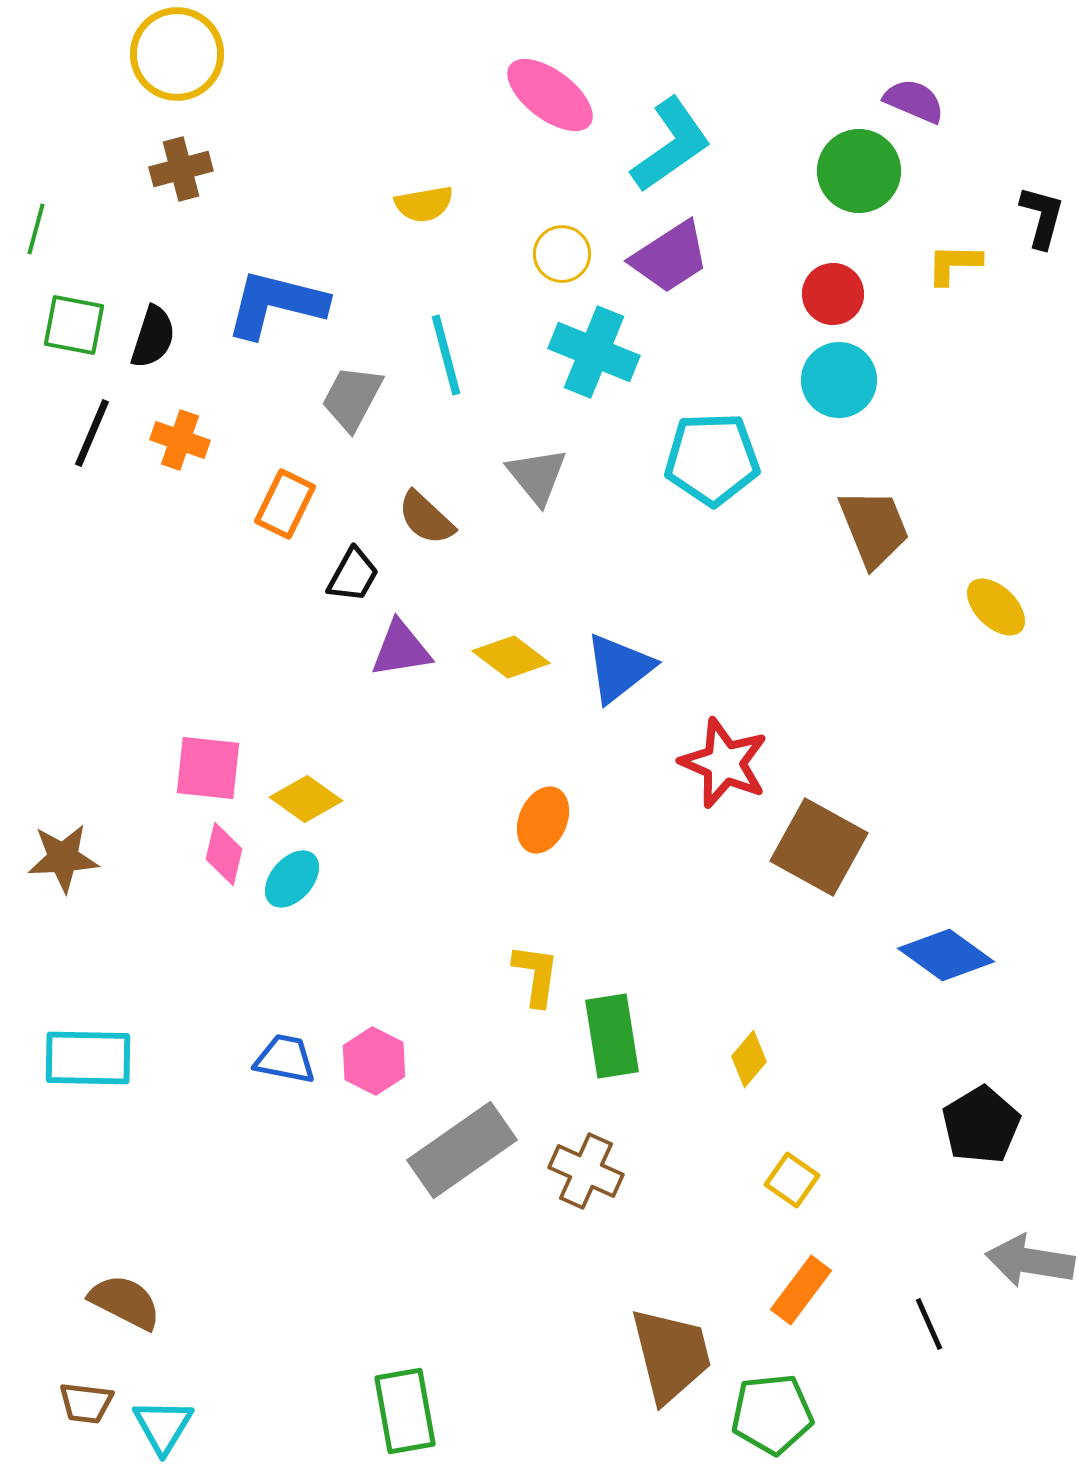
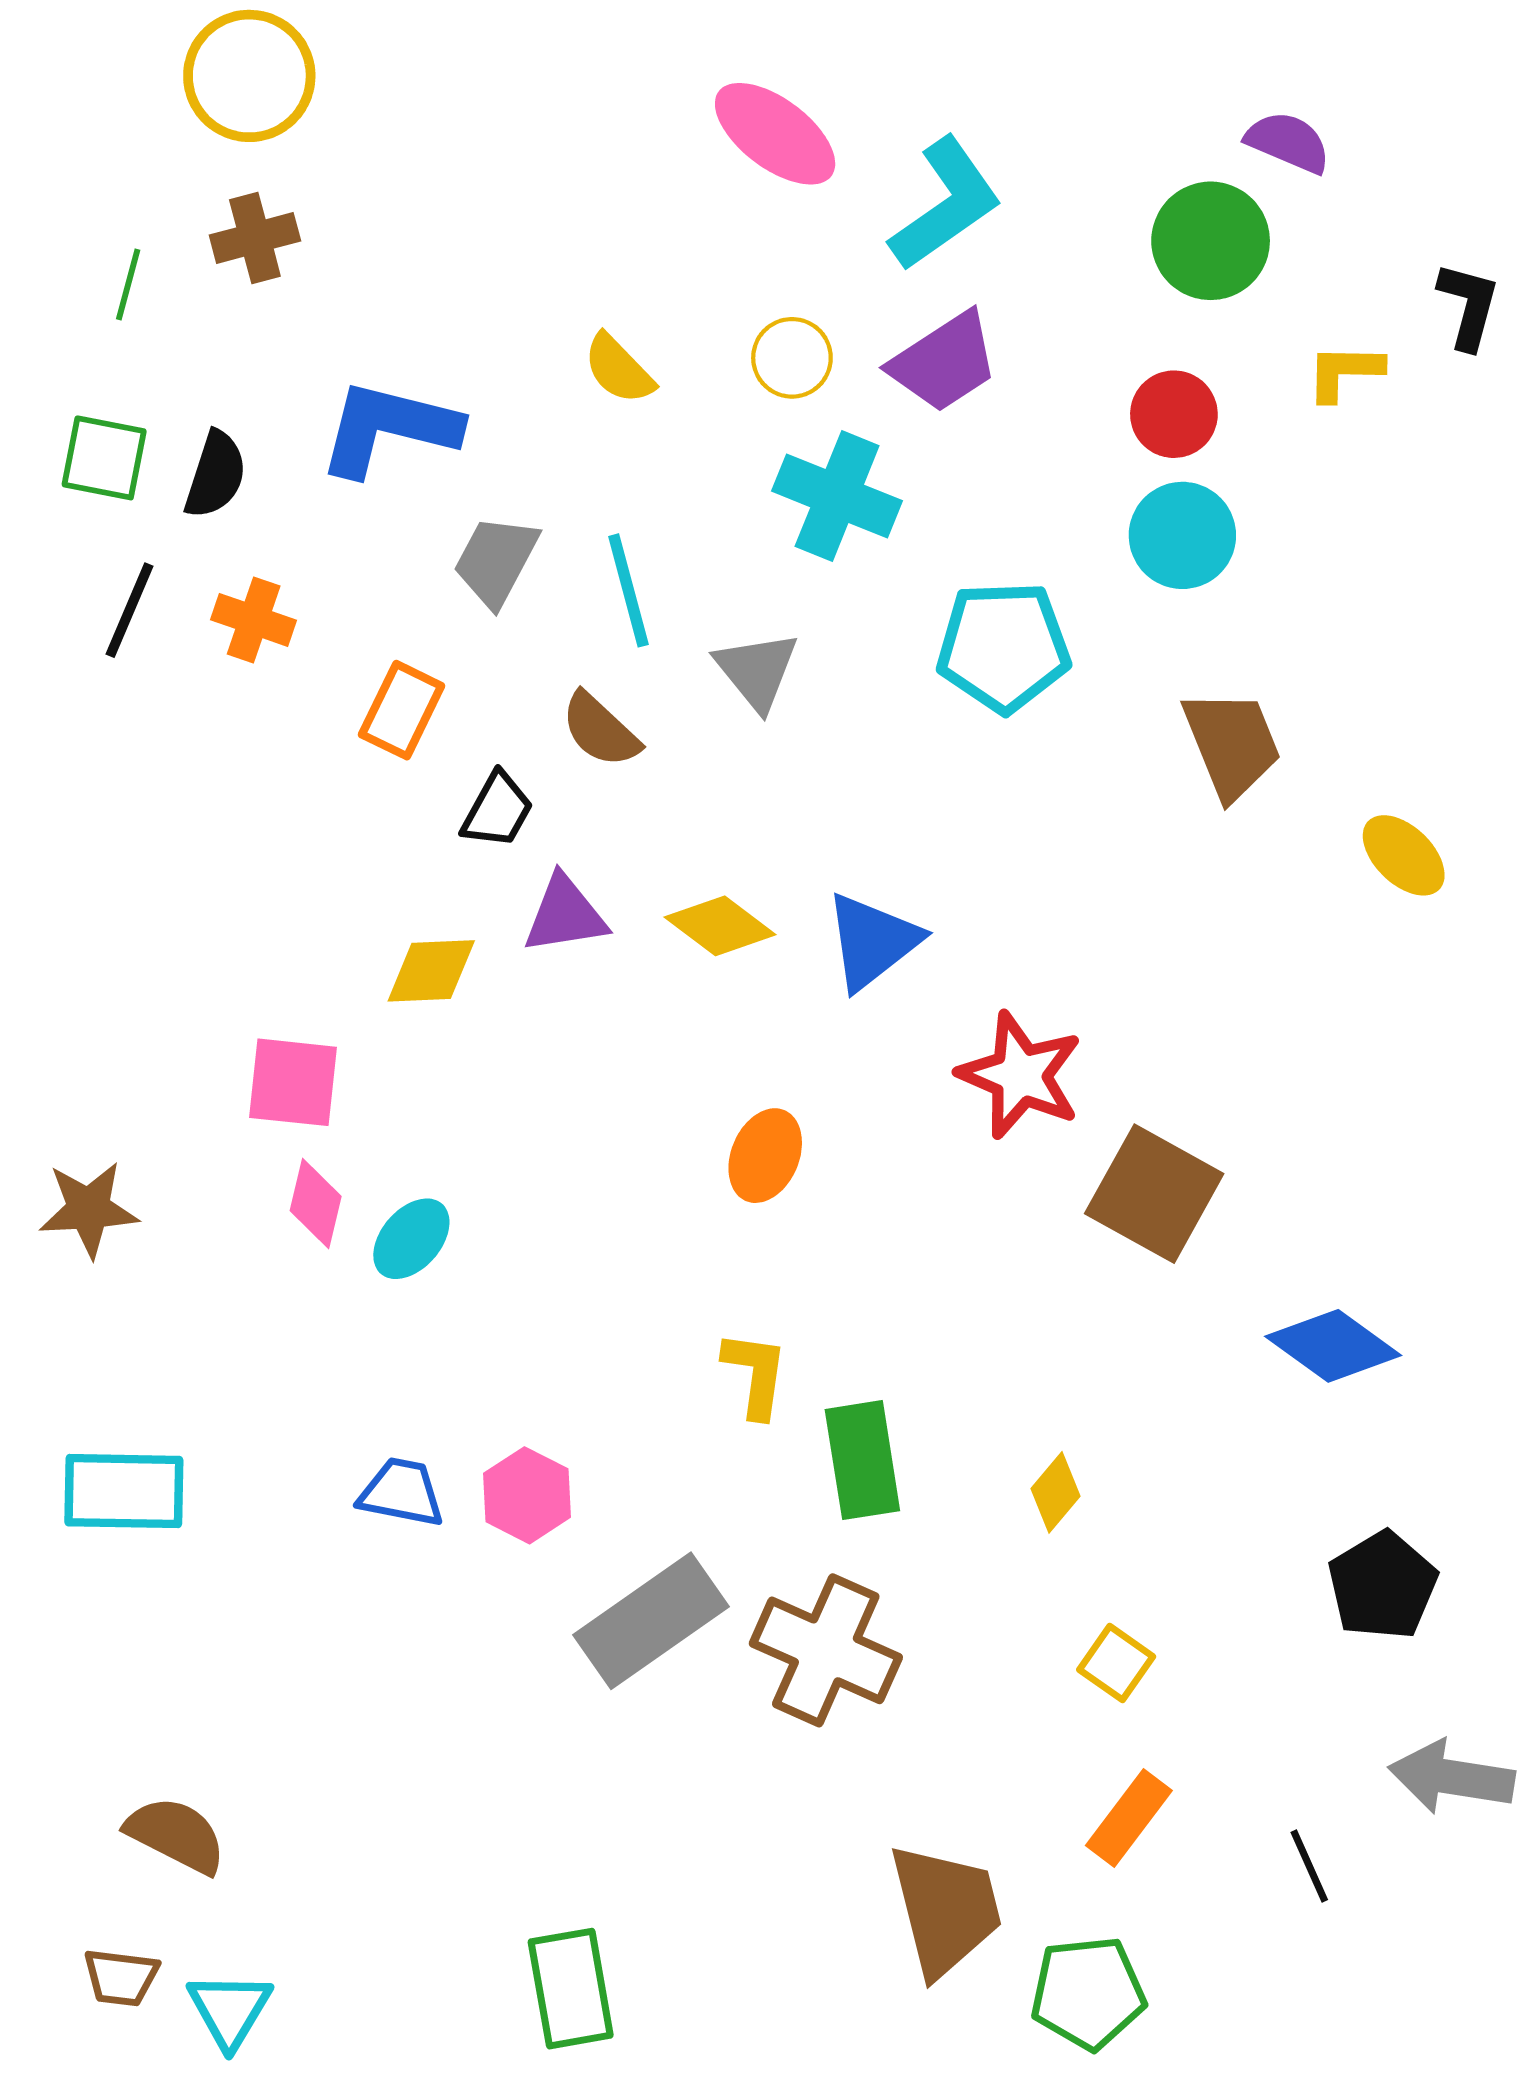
yellow semicircle: (424, 204) -> (619, 369), moved, turned 56
green line: (36, 229) -> (128, 285), moved
cyan line: (446, 355) -> (628, 590), moved
yellow diamond: (306, 799) -> (431, 971), moved, turned -38
brown cross: (586, 1171) -> (826, 1650), size x1.4

